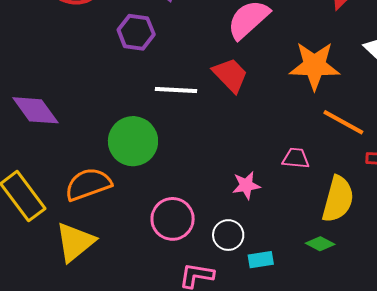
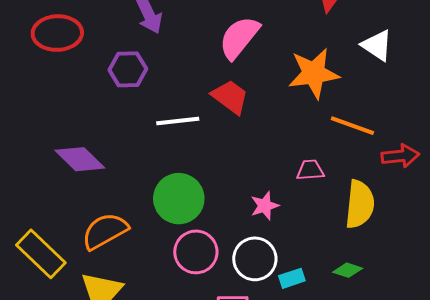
purple diamond: (36, 110) -> (80, 159), moved
green circle: (133, 141) -> (179, 199), moved
white circle: (228, 235) -> (255, 259), size x1.4
green diamond: (320, 244) -> (348, 270), moved

